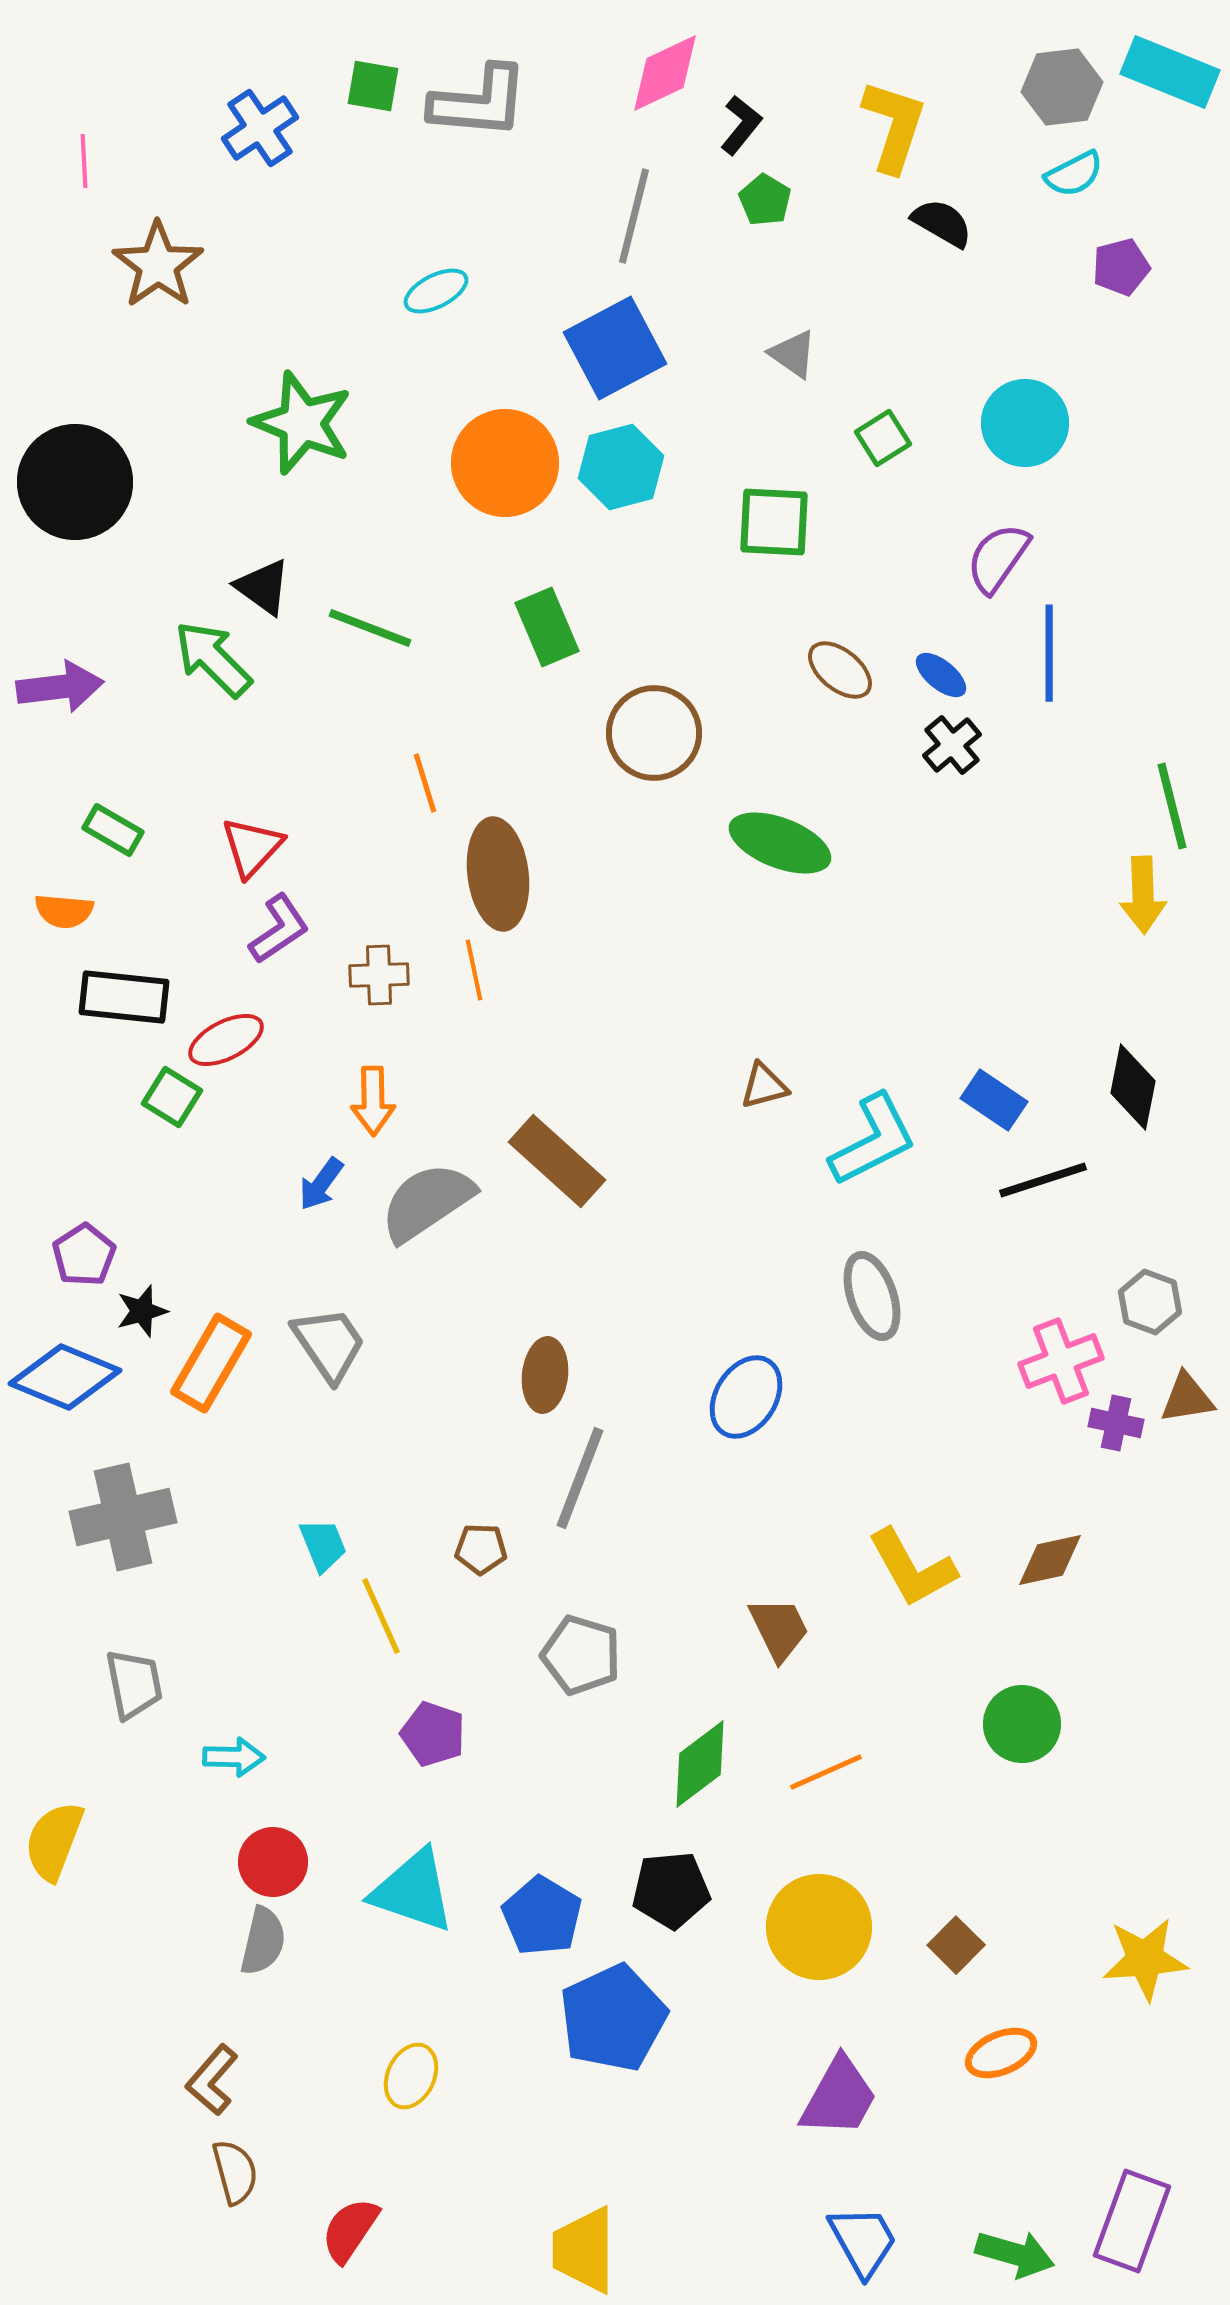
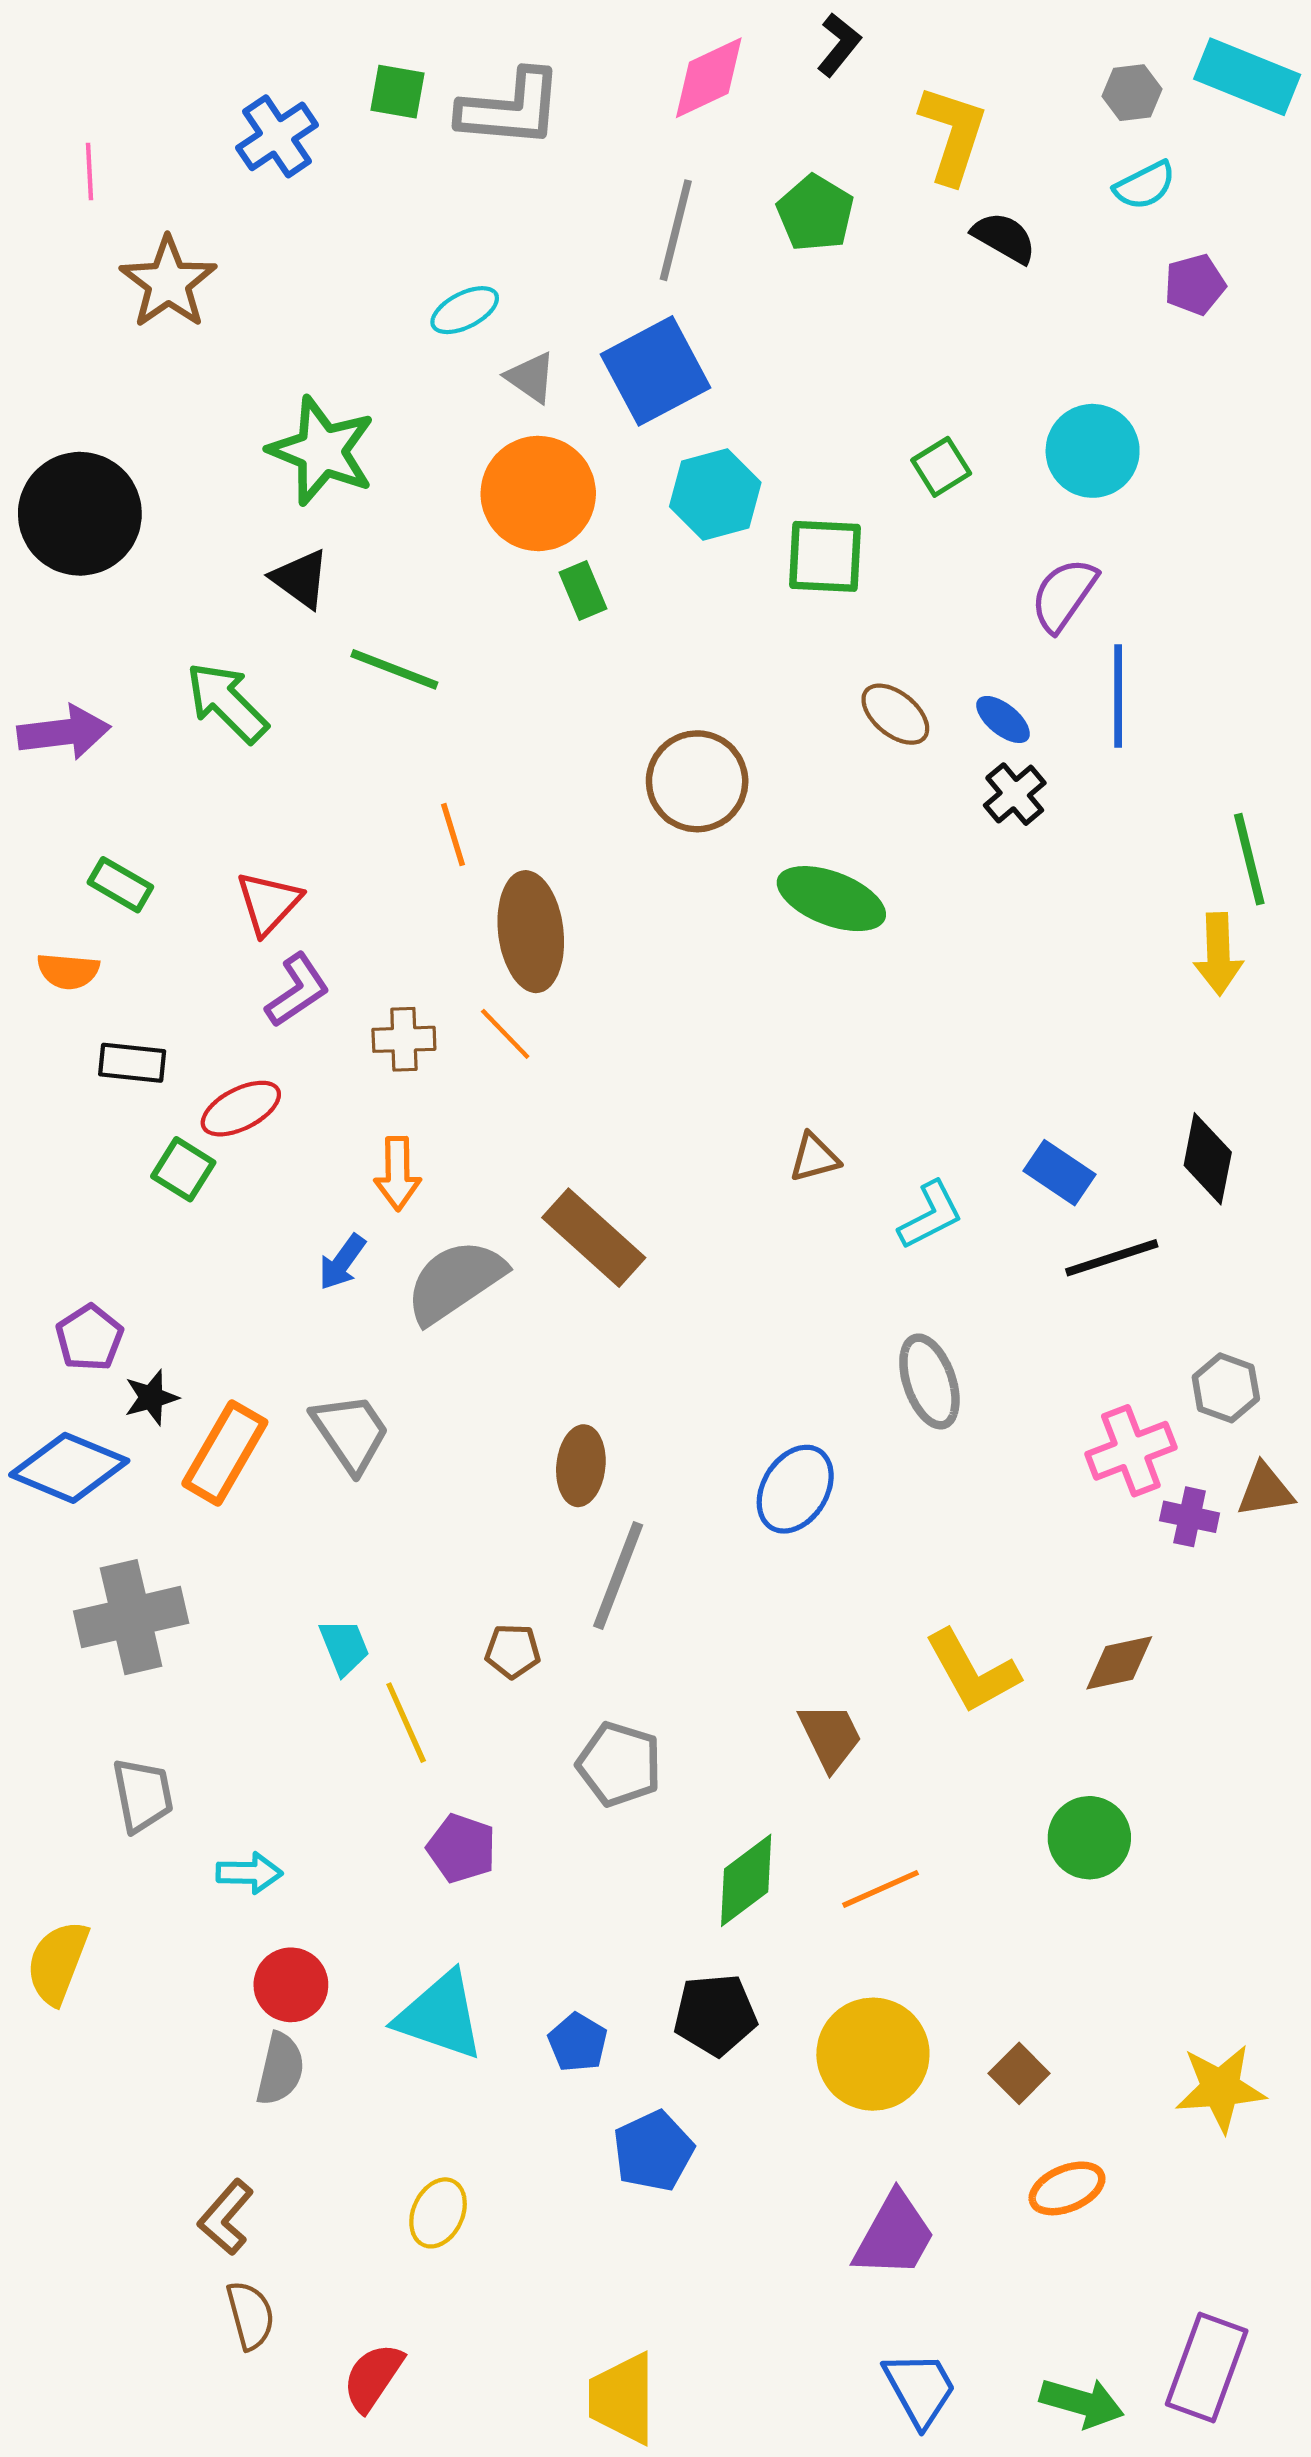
gray hexagon: (1062, 87) -> (1132, 93), size x0.7
black L-shape: (741, 125) -> (839, 45), moved
green pentagon: (765, 200) -> (815, 213), size x1.4
gray triangle: (793, 354) -> (531, 377), moved
cyan hexagon: (621, 467) -> (715, 495), moved
black triangle: (263, 587) -> (301, 579), moved
green rectangle: (547, 627) -> (583, 590), moved, size x0.7
orange line: (474, 970) -> (505, 1034), turned -32
black rectangle: (124, 997) -> (132, 1063), size x0.7
cyan L-shape: (873, 1140) -> (931, 1215), size x0.7
blue pentagon: (542, 1916) -> (578, 2042), size x0.7
blue pentagon: (613, 2018) -> (653, 2151), size x0.7

